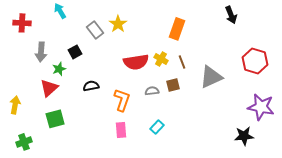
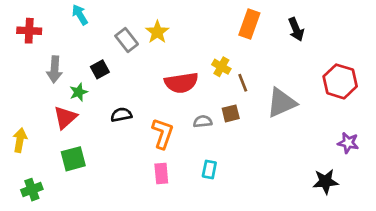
black arrow: (231, 15) -> (296, 29), moved
orange rectangle: (177, 29) -> (249, 24), moved
yellow cross: (161, 59) -> (221, 67), moved
purple star: (261, 107) -> (348, 143), size x0.6
cyan rectangle: (157, 127) -> (209, 169), turned -32

